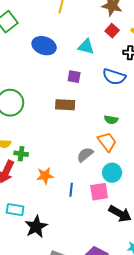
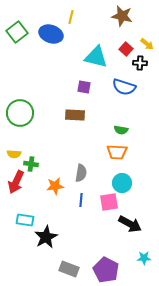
red square: (112, 31) -> (126, 49), moved
blue ellipse: (44, 46) -> (51, 34), moved
cyan triangle: (86, 47) -> (96, 57), size x1.4
orange trapezoid: (107, 142) -> (117, 152), turned 130
gray semicircle: (85, 155) -> (81, 173), moved, turned 138

